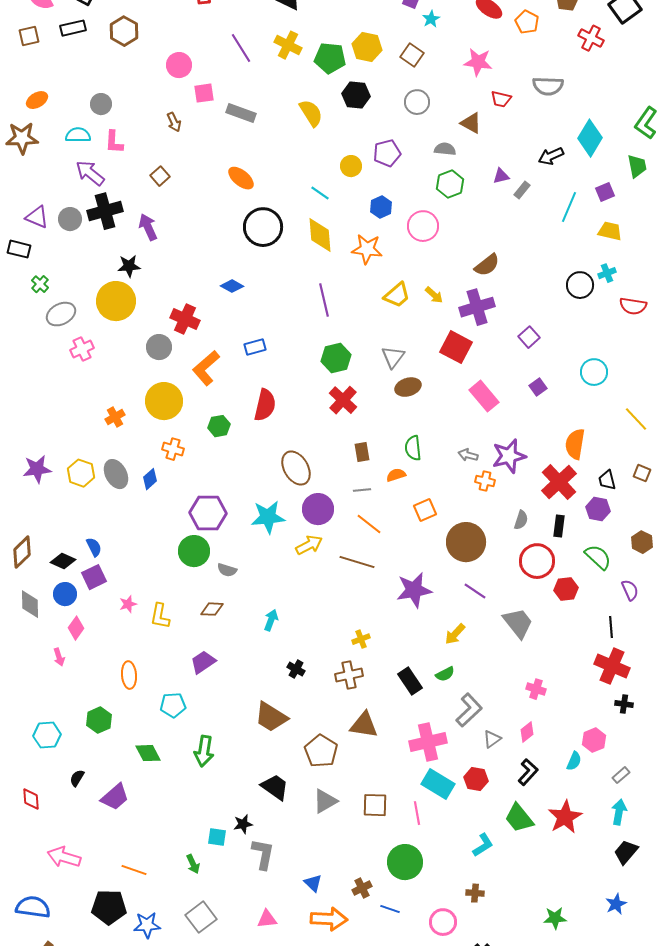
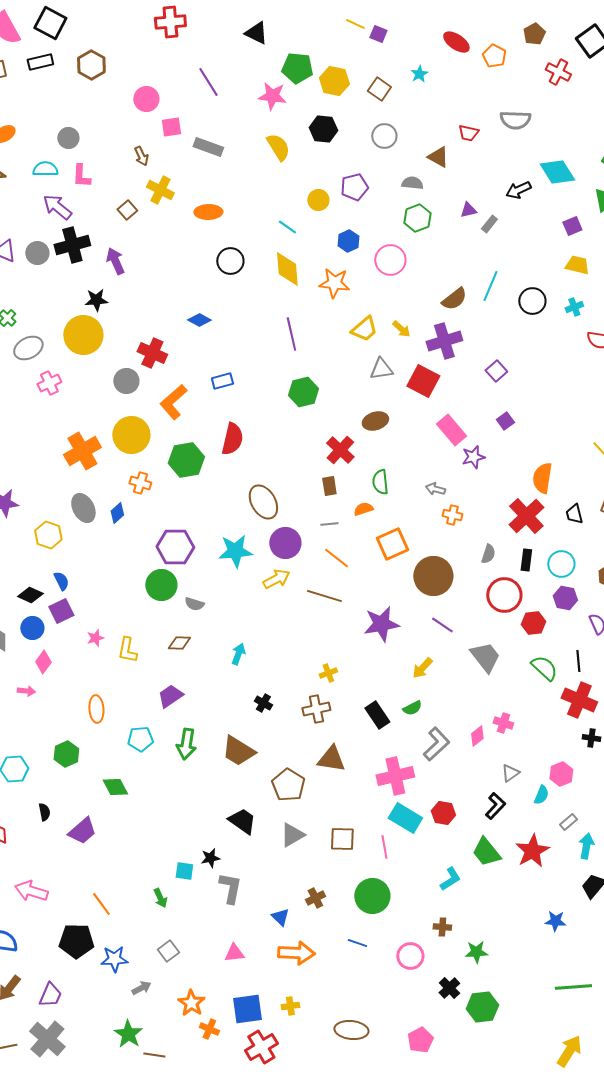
cyan star: (431, 19) -> (419, 74), moved
yellow cross: (288, 45) -> (160, 190), moved
green pentagon: (330, 58) -> (297, 68), moved
pink star: (478, 62) -> (272, 96), moved
cyan diamond: (590, 138) -> (557, 172), turned -63
orange ellipse: (241, 178) -> (208, 212), turned -40
cyan line: (569, 207) -> (490, 286), moved
black circle: (263, 227) -> (230, 261), size x0.7
black circle: (580, 285) -> (532, 301), moved
gray triangle: (393, 357) -> (381, 369), moved, turned 45
cyan circle: (594, 372) -> (561, 564), moved
red cross: (343, 400) -> (340, 450), moved
orange cross: (115, 417) -> (82, 451), size x1.8
green hexagon: (219, 426) -> (186, 460), size x1.6
purple star: (509, 456) -> (473, 457), moved, size x0.7
yellow hexagon: (81, 473) -> (48, 535), moved
purple hexagon: (598, 509) -> (565, 598), moved
orange square: (425, 510) -> (392, 544), size x1.4
green semicircle: (598, 557) -> (544, 668), moved
pink arrow: (59, 657) -> (26, 691), turned -66
pink diamond: (527, 732) -> (477, 736), moved
gray triangle: (492, 739) -> (510, 773), moved
green arrow: (204, 751) -> (186, 744), moved
gray rectangle: (621, 775) -> (568, 822), moved
black semicircle: (77, 778) -> (44, 812), turned 138
orange line: (134, 870) -> (101, 904), turned 35
brown cross: (362, 888) -> (315, 898), moved
blue star: (616, 904) -> (555, 921), moved, turned 30
gray square: (201, 917) -> (168, 951), size x0.7
green star: (555, 918) -> (476, 952), moved

